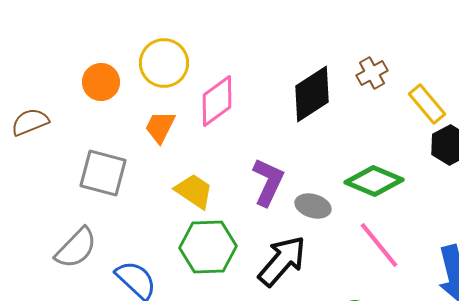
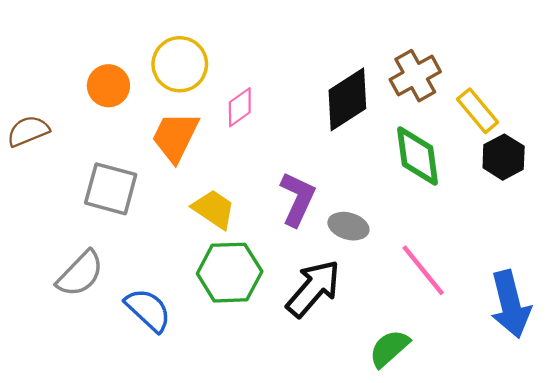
brown cross: (372, 73) -> (415, 76), size x1.4
pink diamond: (217, 101) -> (240, 107), size x0.7
orange trapezoid: (160, 127) -> (175, 137), size x1.4
green diamond: (374, 181) -> (418, 156), moved, turned 60

